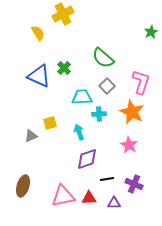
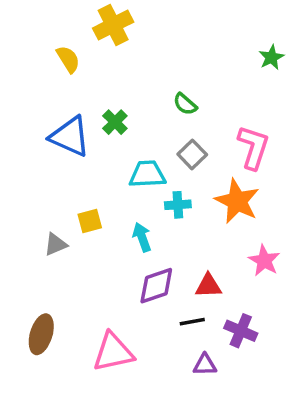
green semicircle: (103, 58) -> (185, 104), size x0.6
pink star: (129, 145) -> (264, 261), moved
red triangle: (89, 198) -> (208, 286), moved

